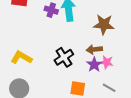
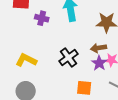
purple cross: (51, 10) -> (42, 18), moved

